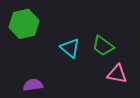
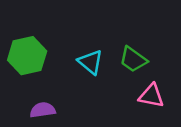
green hexagon: (24, 24) -> (27, 56), moved

